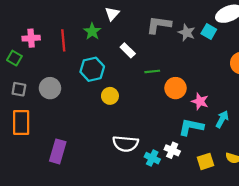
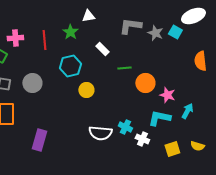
white triangle: (112, 14) -> (88, 16), turned 40
cyan cross: (152, 158) -> (125, 127), moved

